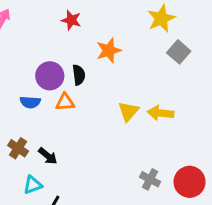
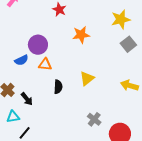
black semicircle: (79, 75) -> (58, 87), moved
blue semicircle: (30, 102) -> (21, 60), turned -40
yellow arrow: (161, 113) -> (130, 85), moved
gray cross: (150, 179) -> (94, 119), moved

